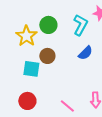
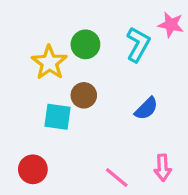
blue semicircle: (85, 53) -> (146, 108), moved
red circle: (27, 101) -> (33, 169), moved

